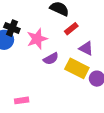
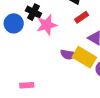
black cross: (12, 28) -> (34, 12), moved
purple semicircle: (51, 59) -> (68, 55), moved, turned 35

